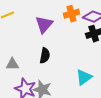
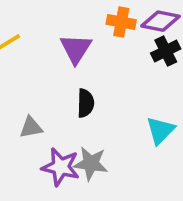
orange cross: (72, 14) -> (121, 22), turned 35

